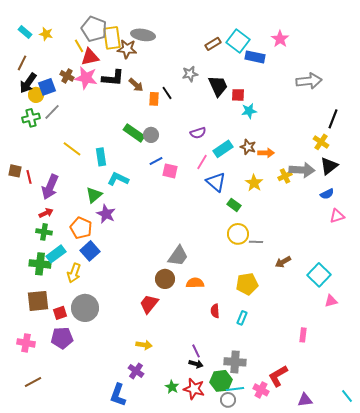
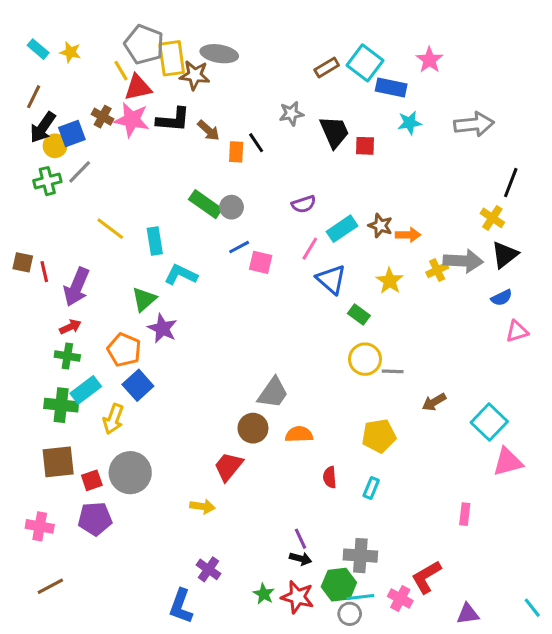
cyan star: (249, 111) -> (410, 123), moved
pink triangle: (331, 301) -> (508, 462), size x1.5
yellow arrow: (144, 345) -> (202, 506), moved

